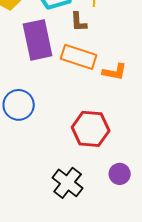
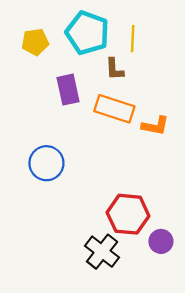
purple rectangle: (38, 40) -> (68, 90), size x0.7
red hexagon: (91, 129) -> (128, 214), moved

